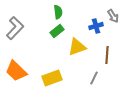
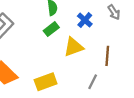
blue cross: (96, 26) -> (85, 20), moved, turned -32

